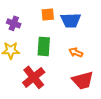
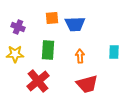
orange arrow: (76, 52) -> (80, 56), turned 64

